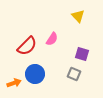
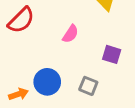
red semicircle: (27, 46) -> (21, 20), moved
gray square: (74, 74) -> (88, 86), moved

